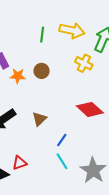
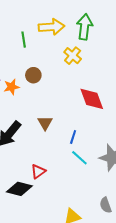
yellow cross: (84, 63) -> (73, 56), turned 30
red diamond: (90, 109) -> (92, 99), turned 44

